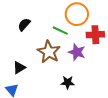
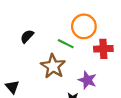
purple star: (77, 52) -> (87, 80), moved
black triangle: (19, 68) -> (12, 87), moved, turned -40

